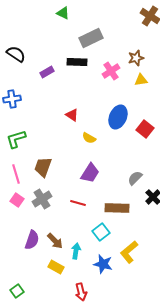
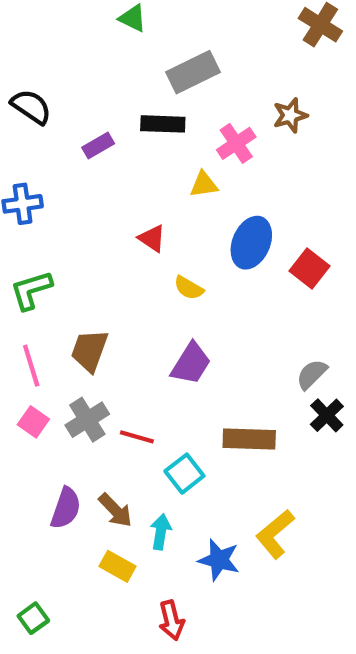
yellow triangle: (141, 80) -> (204, 184), moved
gray semicircle: (135, 178) -> (312, 374), moved
red line: (78, 203) -> (137, 437), moved
cyan square: (101, 232) -> (184, 474), moved

